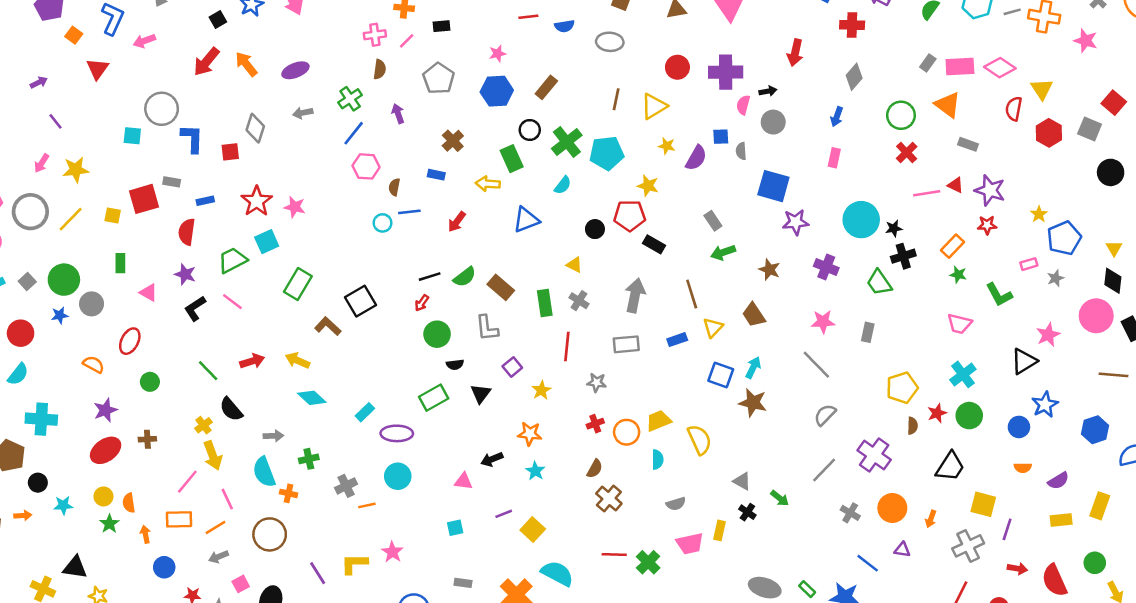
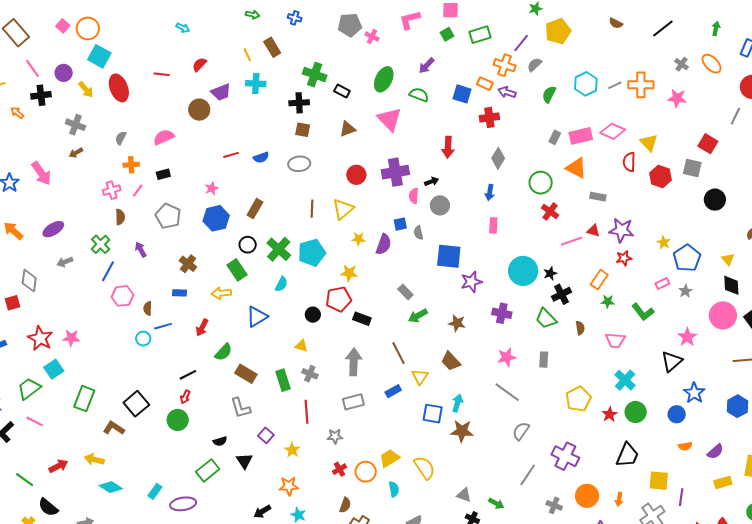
green semicircle: (465, 277) -> (223, 352), moved
green circle: (437, 334) -> (178, 420), moved
brown semicircle: (912, 426) -> (580, 328), moved

